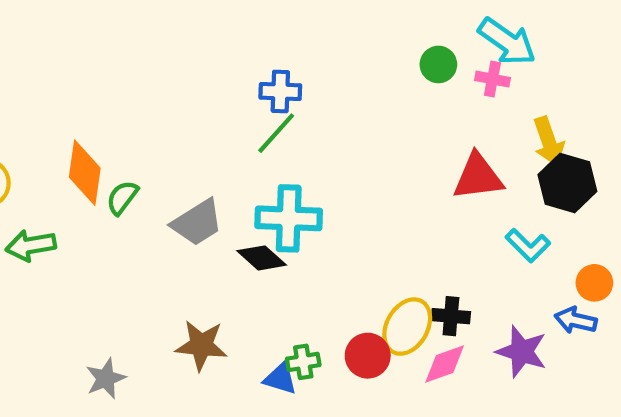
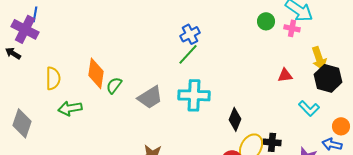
blue cross: (280, 92) -> (190, 34), turned -30
red triangle: (478, 177) -> (285, 75), size x0.6
black diamond: (262, 258) -> (235, 119), moved, turned 70

